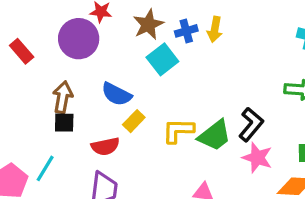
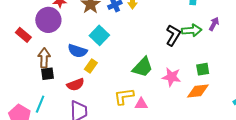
red rectangle: (22, 51) -> (23, 35), moved
cyan square: (162, 59) -> (99, 35), moved
black L-shape: (251, 124) -> (173, 35), moved
yellow L-shape: (178, 131) -> (124, 96), moved

